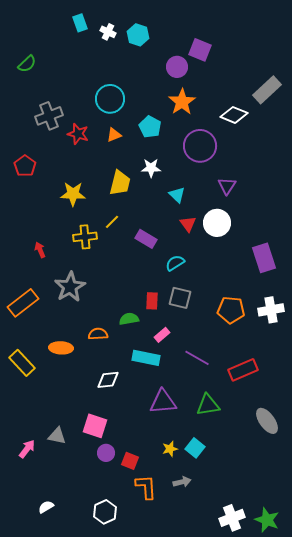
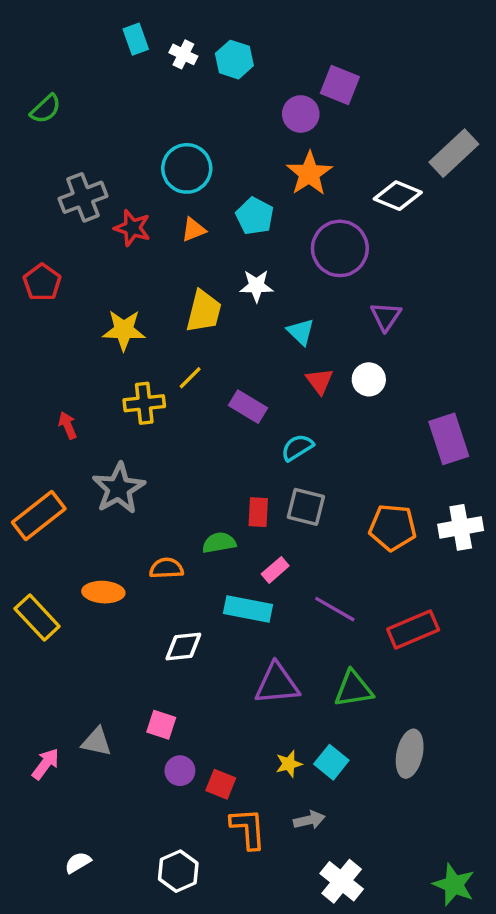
white circle: (217, 223) -> (369, 379), size x0.7
gray ellipse: (267, 421) -> (410, 754), moved, turned 48
pink square: (95, 426) -> (161, 725), size x0.7
white cross: (232, 518) -> (342, 881), moved, turned -30

